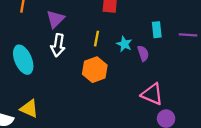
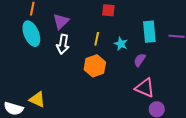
cyan rectangle: (157, 30) -> (149, 32), size x1.5
purple semicircle: (143, 53) -> (140, 60), moved, turned -128
cyan ellipse: (23, 60) -> (31, 34), moved

